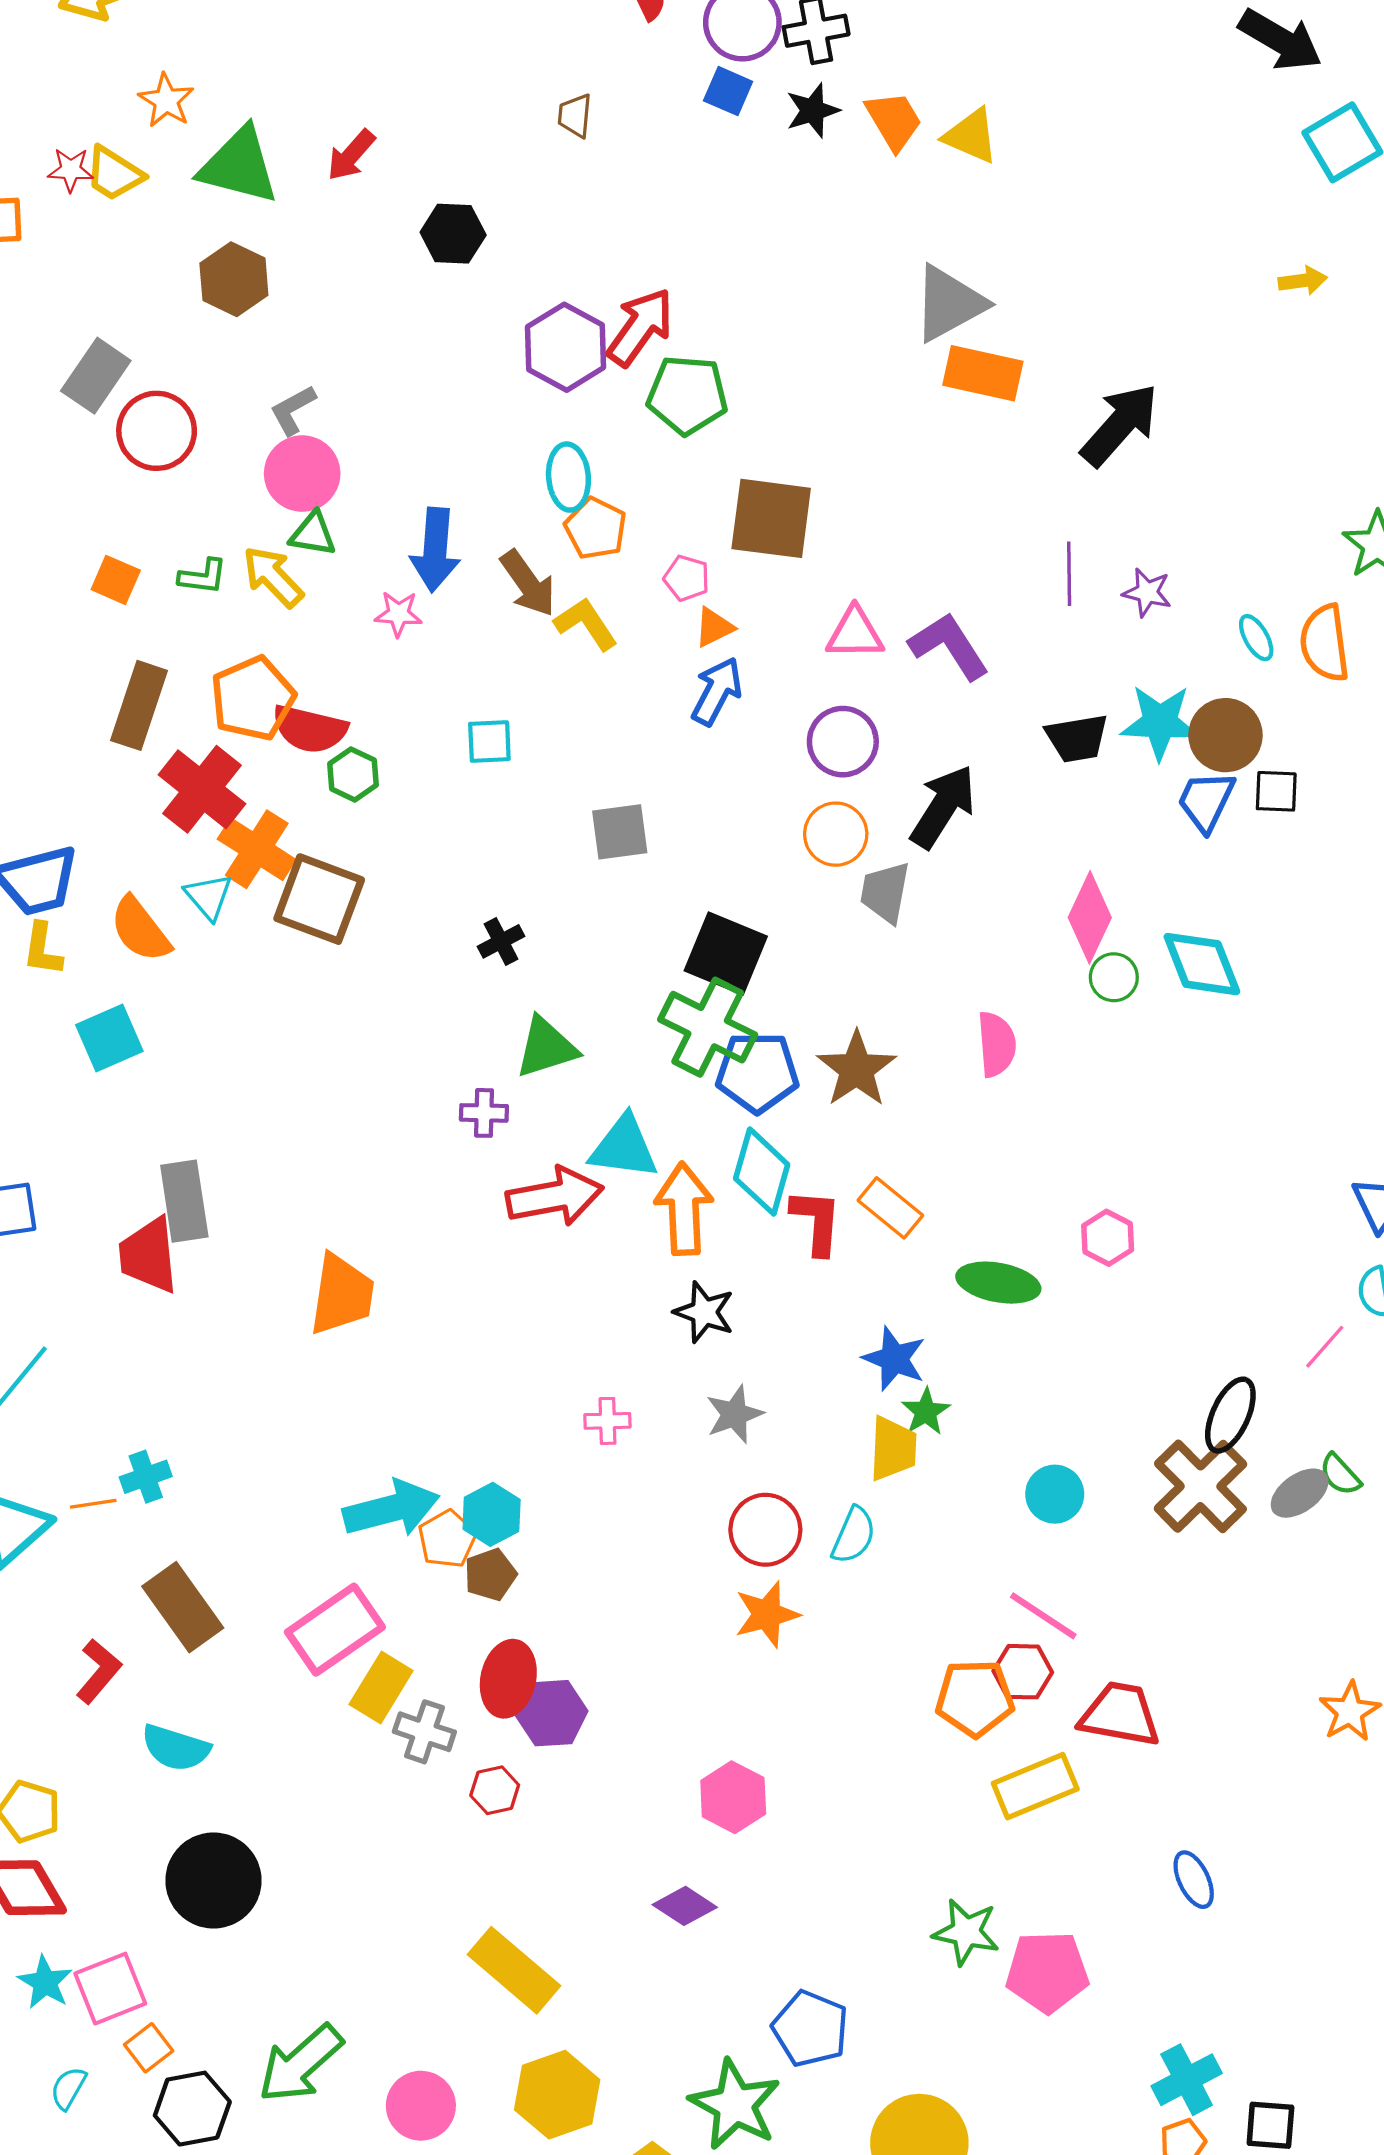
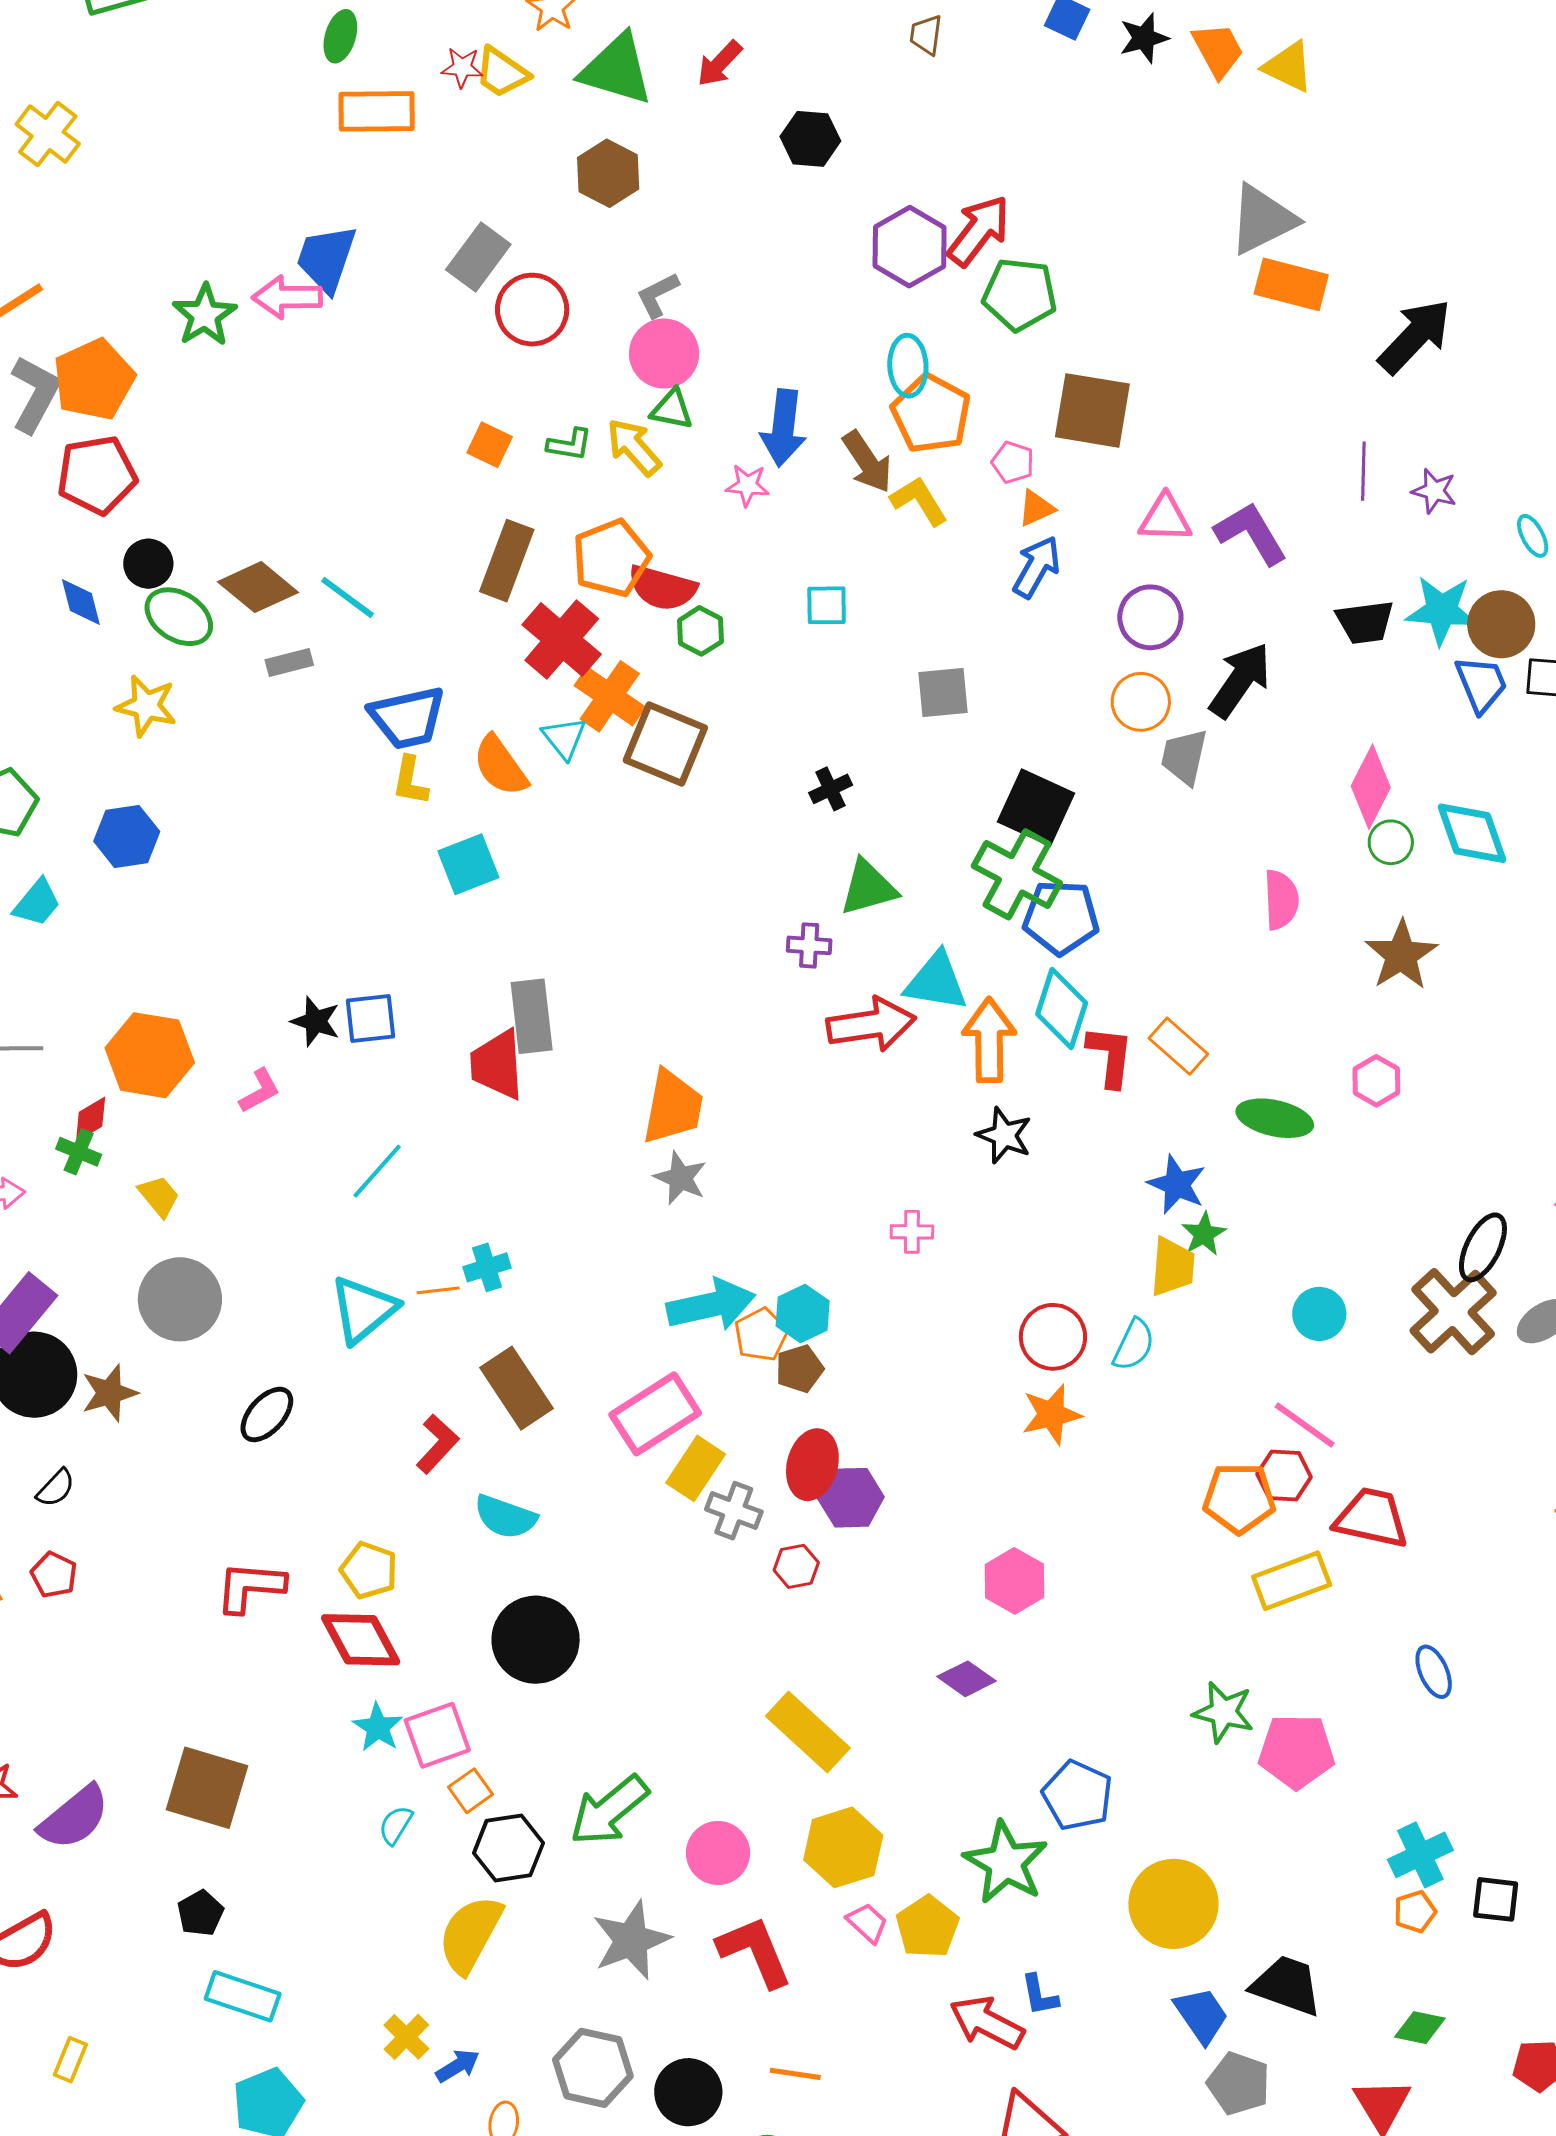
orange pentagon: (596, 528) -> (931, 414), size x1.4
blue trapezoid: (1206, 801) -> (1481, 684), turned 130
brown star: (857, 1069) -> (1401, 955), moved
gray star: (734, 1414) -> (680, 1178), moved, turned -30

